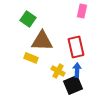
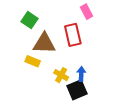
pink rectangle: (82, 11) -> (87, 12), turned -40
red rectangle: (76, 47) -> (73, 35), moved

